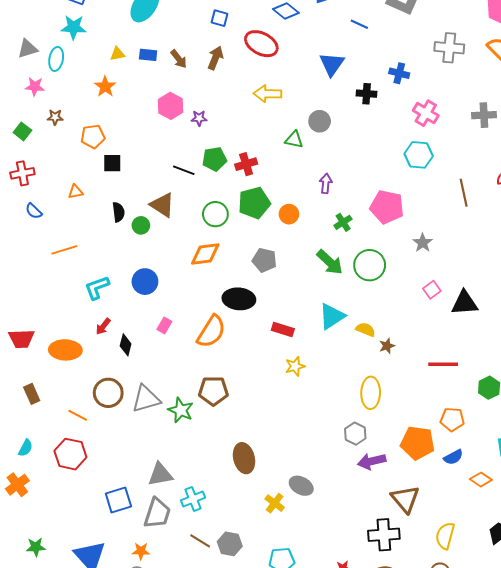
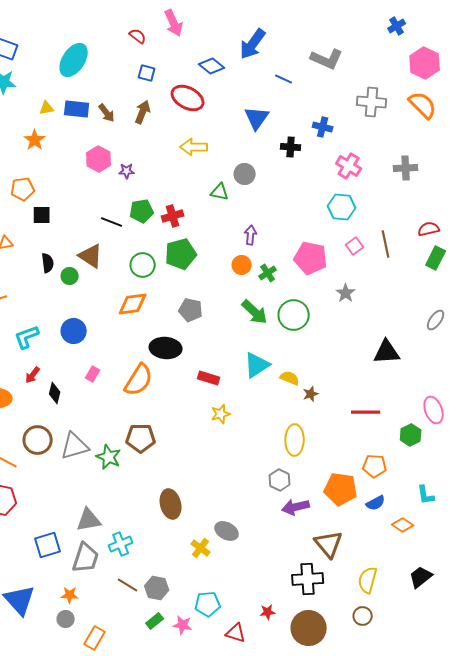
blue rectangle: (148, 55) -> (77, 109), size x1.4
orange circle: (289, 214) -> (242, 265), moved
pink square: (432, 290) -> (355, 246), moved

